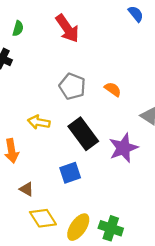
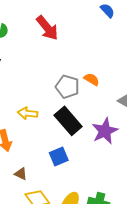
gray pentagon: (72, 86) -> (67, 87), moved

